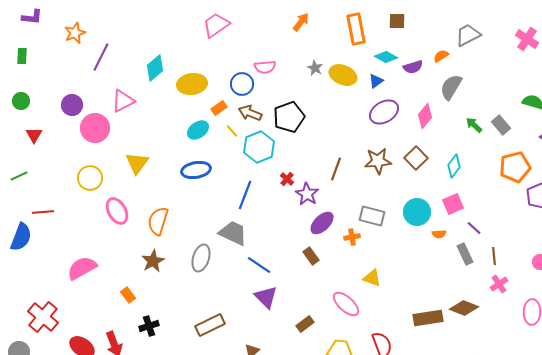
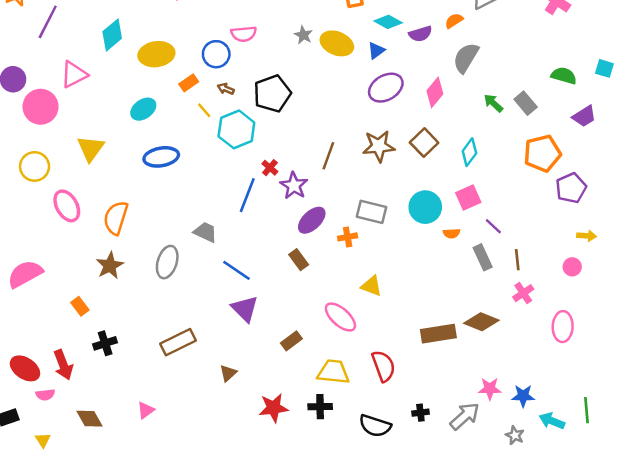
brown arrow: (250, 113) -> (226, 89), size x0.6
cyan ellipse: (198, 130) -> (143, 109), moved
blue line: (245, 195) -> (247, 195), moved
gray trapezoid: (233, 233) -> (205, 232), size x0.7

